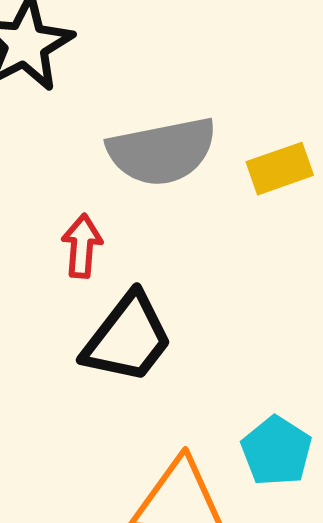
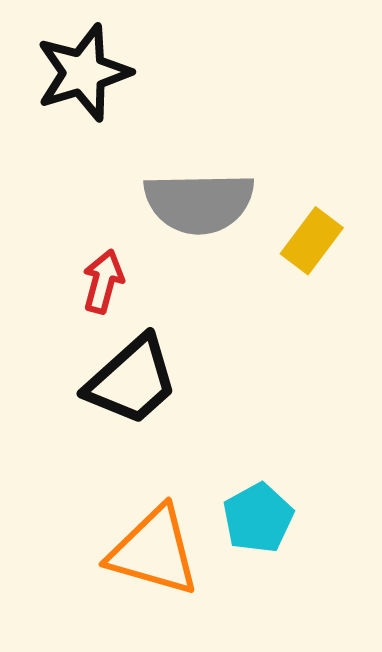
yellow rectangle: (280, 169) -> (312, 241), turned -44

